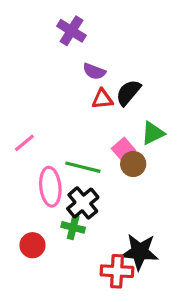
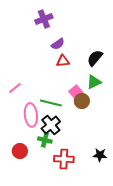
purple cross: (71, 31) -> (44, 19), turned 36
purple semicircle: (94, 71) -> (58, 44), turned -56
black semicircle: (128, 93) -> (95, 58), moved
black star: (140, 252) -> (100, 155), moved, size x0.6
red cross: (117, 271) -> (64, 159), moved

